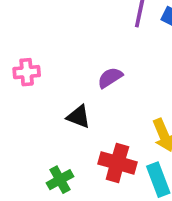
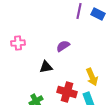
black triangle: (79, 117) -> (46, 67), turned -32

